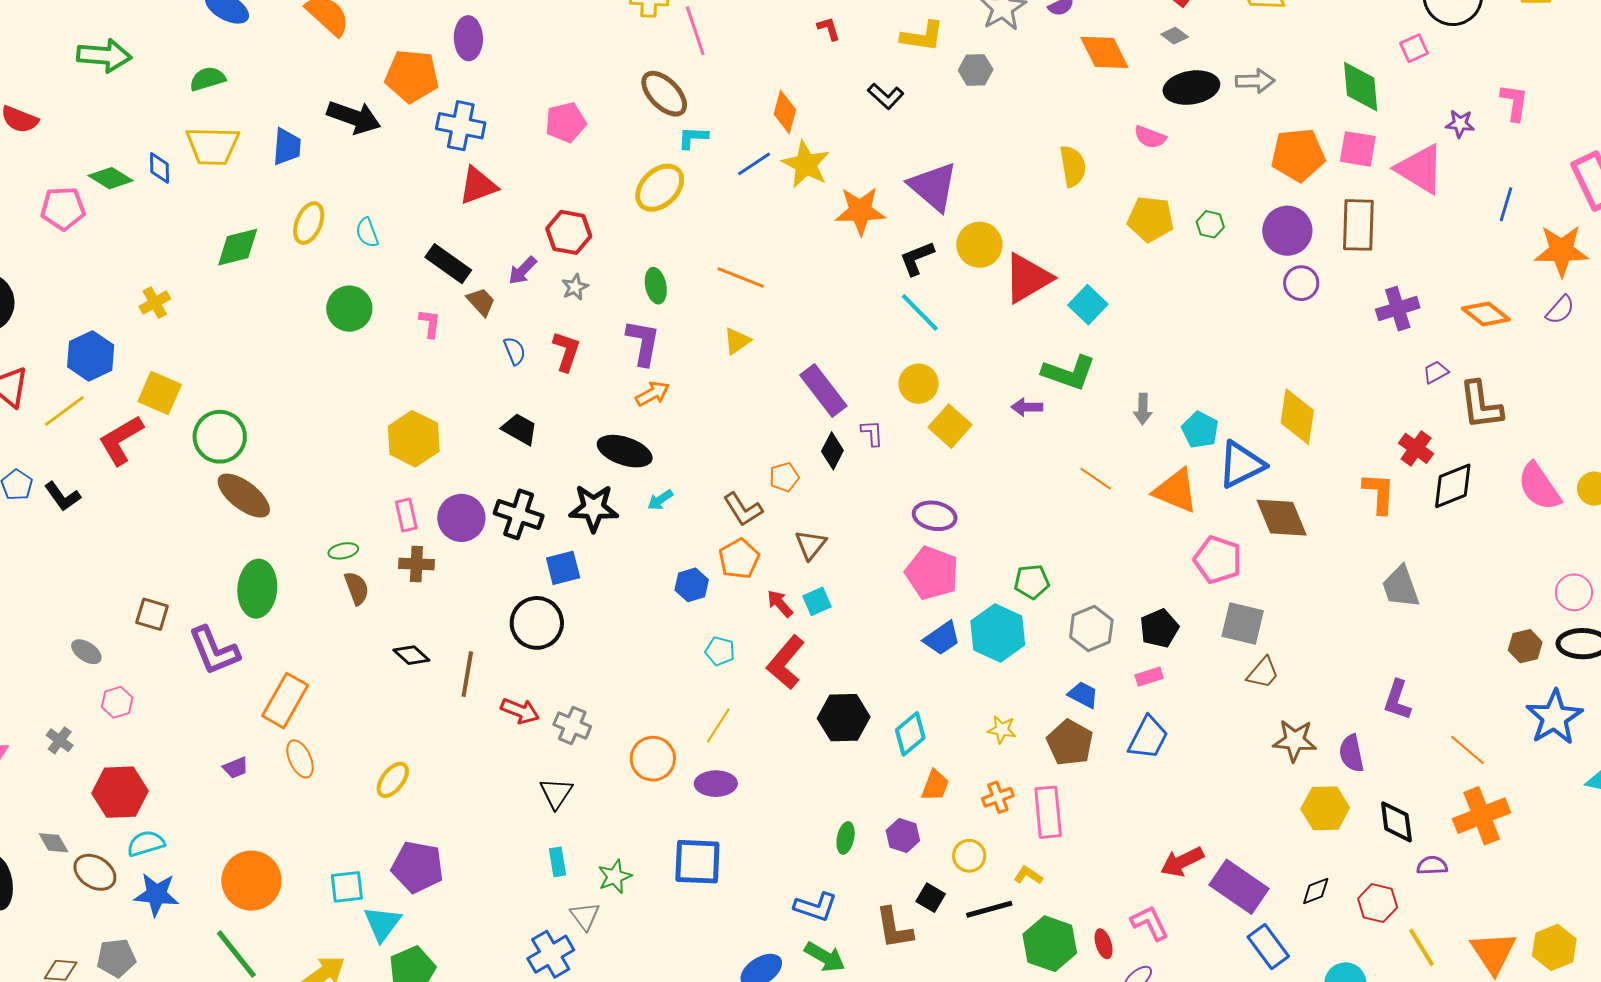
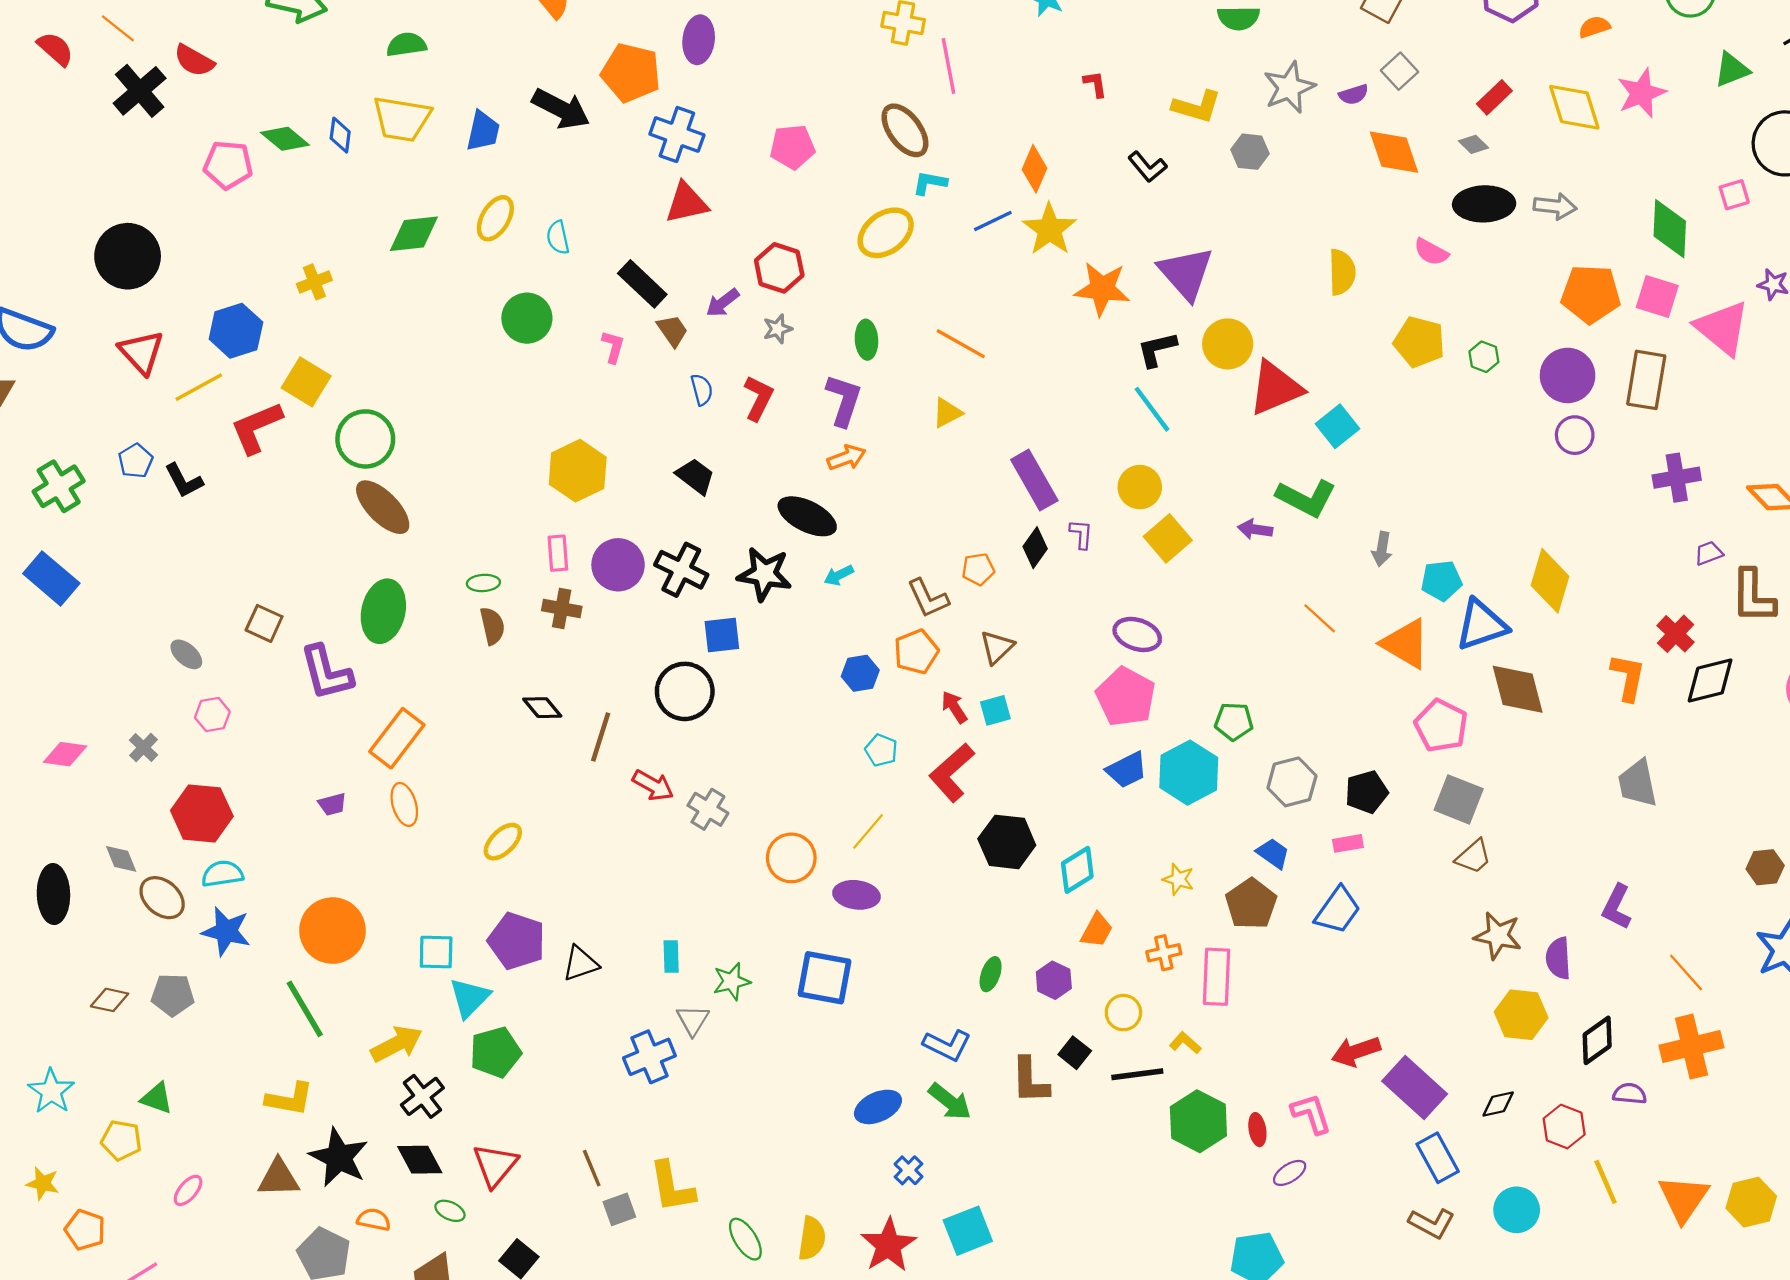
cyan pentagon: (1200, 430) -> (1441, 581), turned 30
black triangle: (556, 793) -> (580, 963), moved, turned 30
black diamond: (1396, 822) -> (1597, 1040), turned 54

